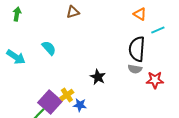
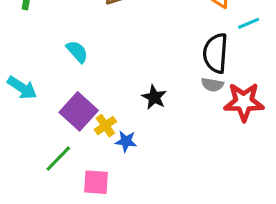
cyan arrow: (16, 57) -> (22, 88), moved
red star: (155, 80) -> (244, 102), size x1.4
purple square: (50, 102) -> (79, 111), moved

